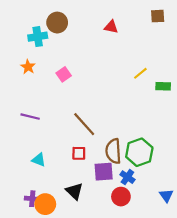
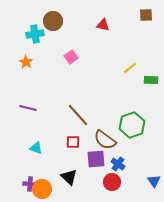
pink square: (64, 74) -> (71, 57), moved
brown semicircle: (113, 151) -> (105, 140), turned -50
green hexagon: (139, 152) -> (132, 125), moved

